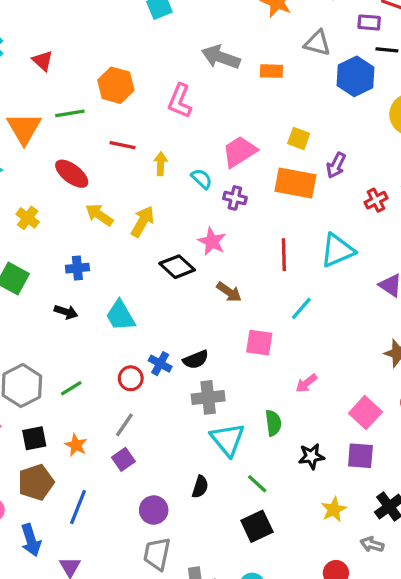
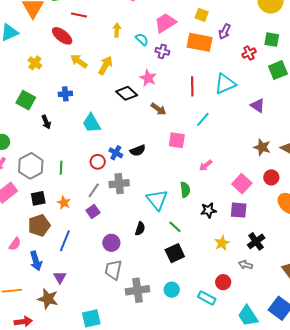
red line: (123, 145) -> (79, 15), moved
black arrow: (66, 312) -> (46, 122), moved, turned 48
green line: (71, 388) -> (61, 168), turned -56
gray cross: (208, 397) -> (119, 184), moved

